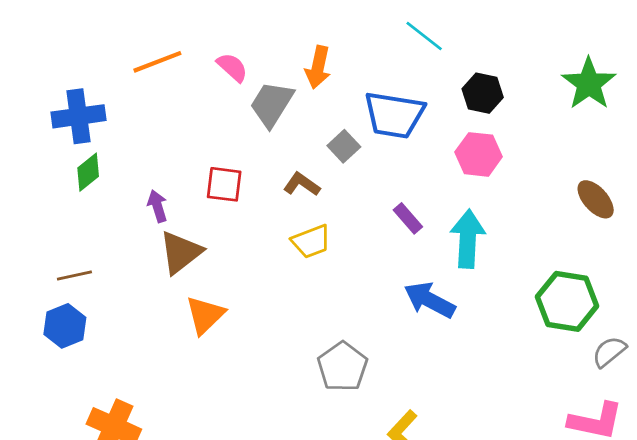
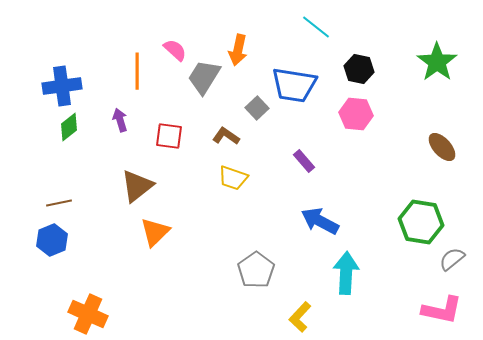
orange line: (157, 62) -> (137, 71), moved, turned -69
purple arrow: (157, 206) -> (120, 120), moved
cyan arrow: (468, 239) -> (346, 273), moved
yellow trapezoid: (311, 241) -> (233, 178), turned 40

